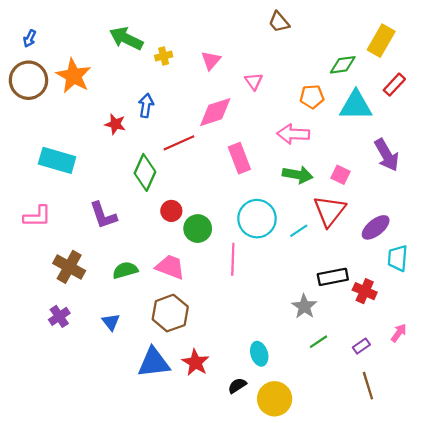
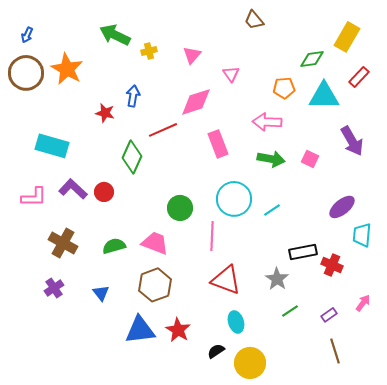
red circle: (171, 211) -> (104, 192), moved
red triangle: (330, 211) -> (226, 280), moved, turned -48
purple L-shape: (103, 215) -> (73, 189), moved, turned 152

